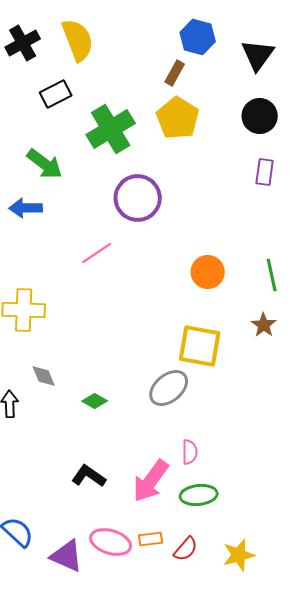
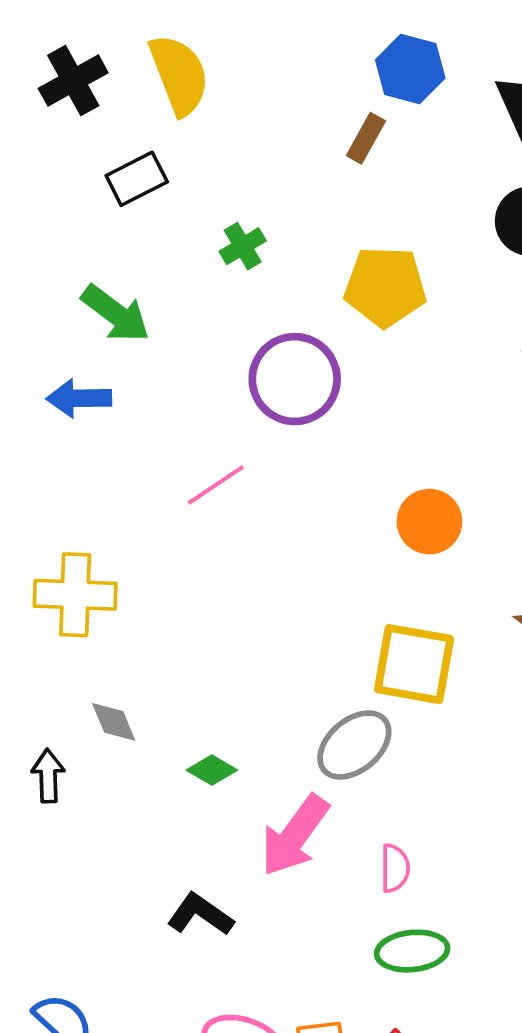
yellow pentagon: (178, 118) -> (385, 287), moved, turned -30
green cross: (111, 129) -> (243, 246), size x0.5
pink arrow: (151, 481) -> (295, 835), moved

